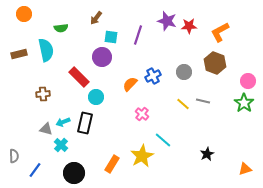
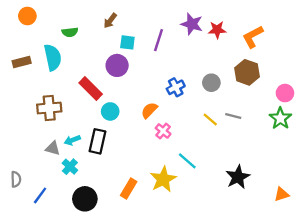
orange semicircle: (130, 84) -> (149, 110), moved
brown cross: (43, 94) -> (49, 108), size x1.5
black star: (207, 154) -> (238, 177), size x1.5

